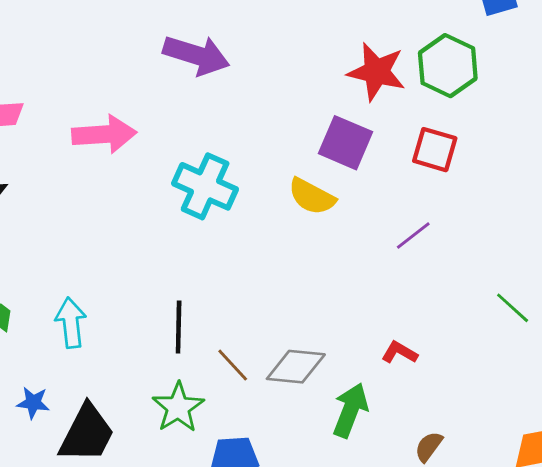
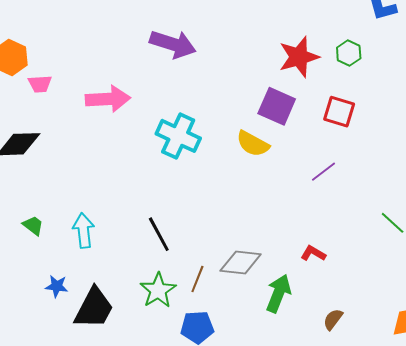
green hexagon: (448, 66) -> (349, 53), size x0.6
red star: (377, 72) -> (299, 57), turned -30
black line: (179, 327) -> (159, 234), turned -30
brown line: (233, 365) -> (197, 279), moved, turned 64

